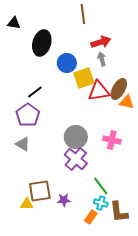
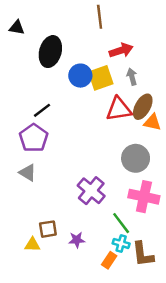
gray arrow: (102, 59) -> (132, 77), moved
yellow square: (84, 78) -> (101, 78), moved
gray circle: (76, 137) -> (136, 158), moved
pink cross: (112, 140) -> (144, 197), moved, size x1.4
brown square: (40, 191) -> (48, 229), size x0.7

